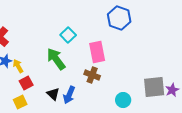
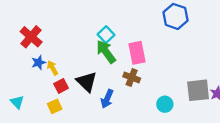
blue hexagon: (119, 18) -> (176, 16), moved
green arrow: (56, 59) -> (106, 52), moved
black triangle: (53, 94) -> (87, 82), moved, size x1.5

